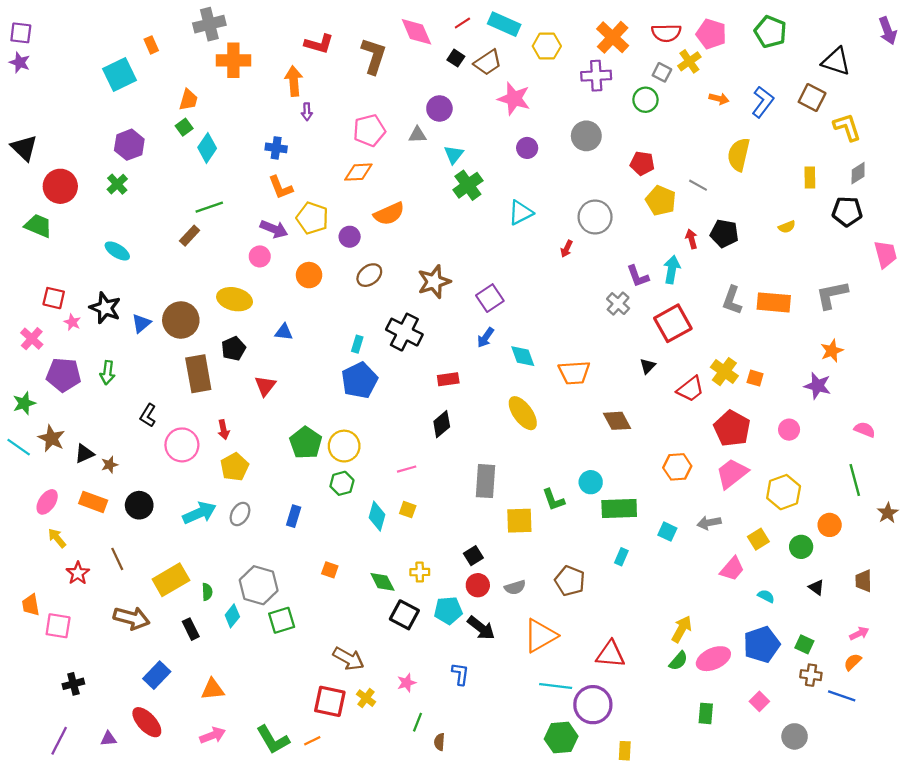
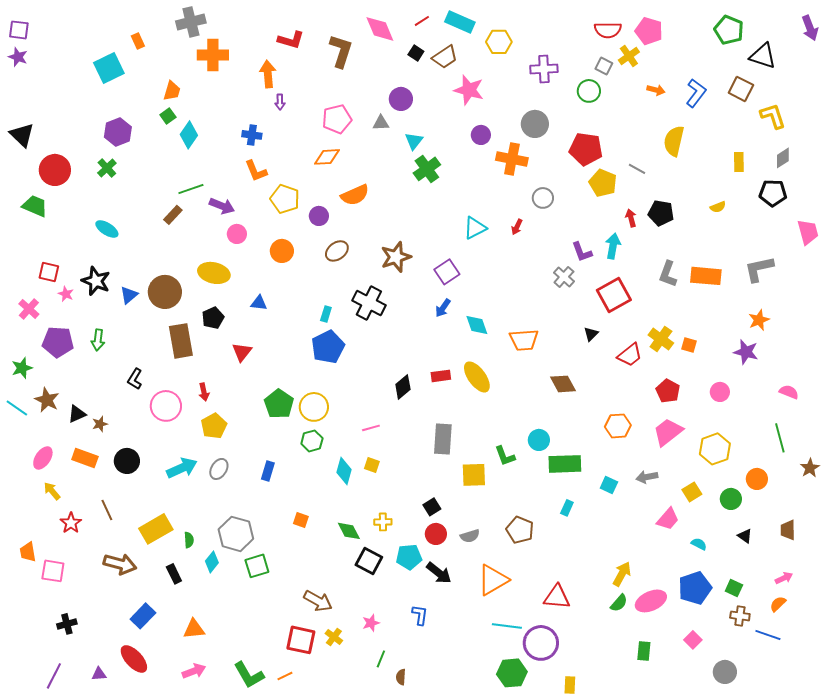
green pentagon: (770, 32) -> (729, 30), moved
orange cross: (613, 37) -> (512, 159), moved, turned -32
red pentagon: (642, 163) -> (586, 149), size x1.5
cyan triangle: (521, 213) -> (475, 228), moved
gray circle: (595, 217) -> (543, 198), size x0.7
purple arrow: (274, 229) -> (222, 206), moved
red rectangle: (448, 379) -> (441, 376), moved
red pentagon: (732, 428) -> (668, 391), size x0.7

